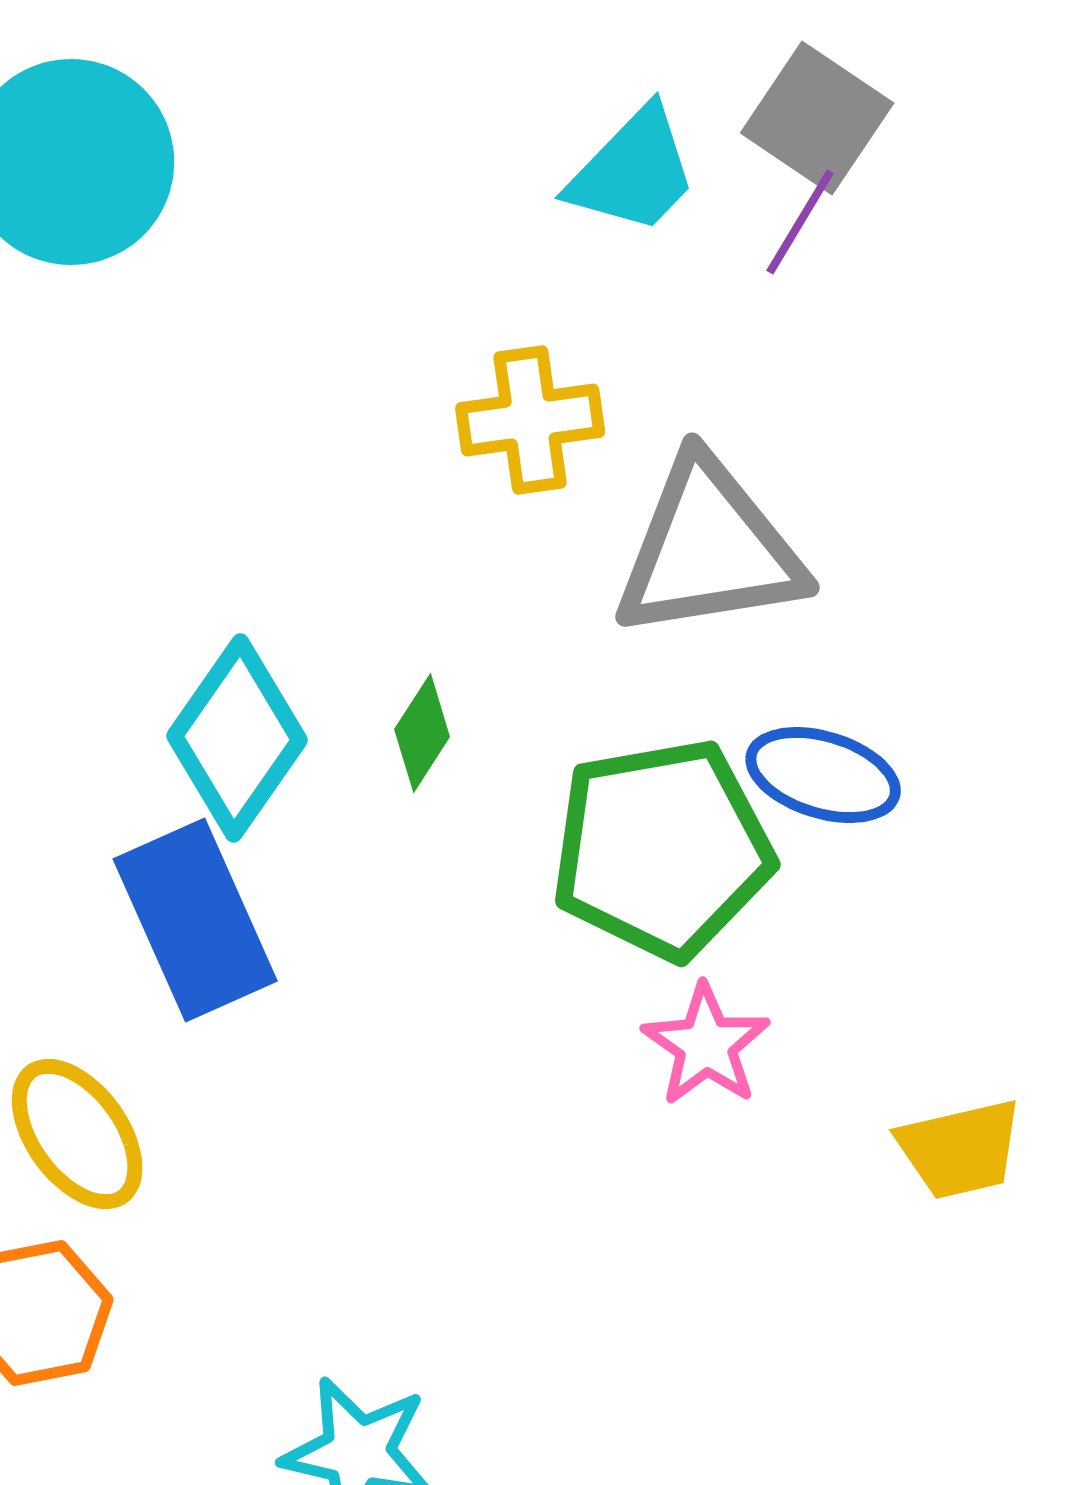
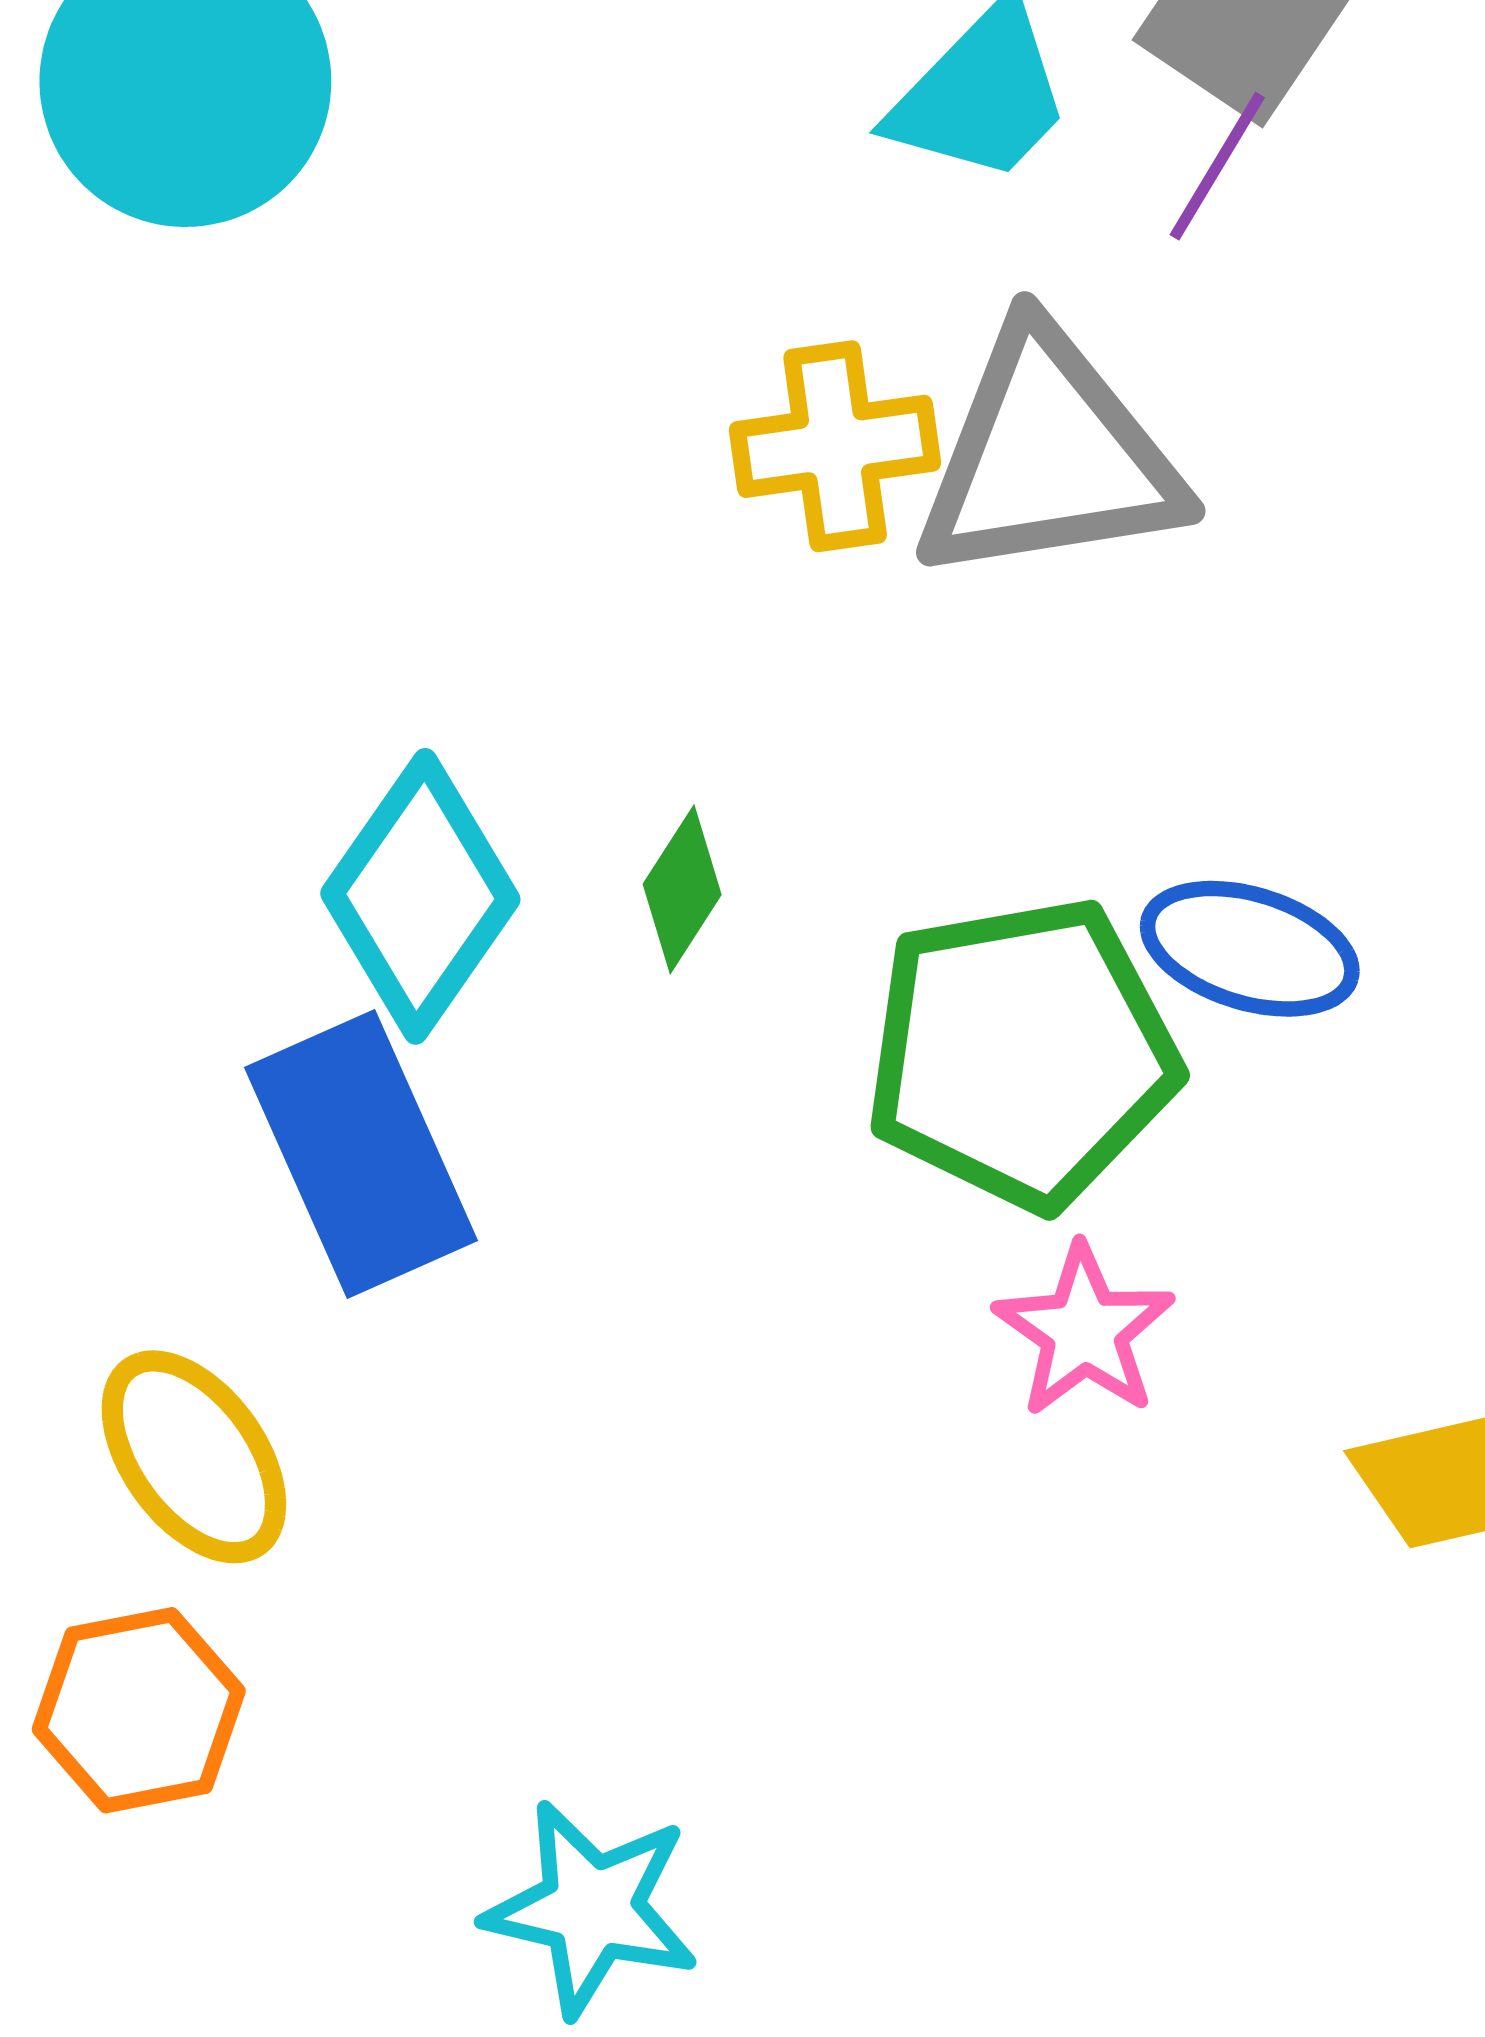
gray triangle: (709, 549) -> (1049, 456), moved

